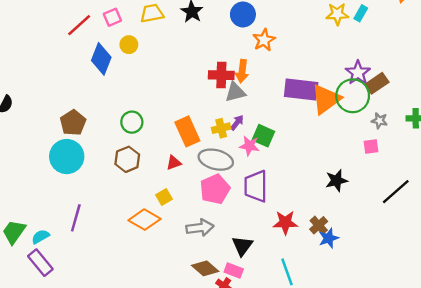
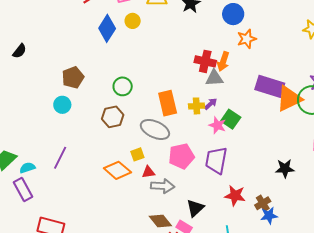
cyan circle: (67, 157) -> (62, 105), size x0.6
gray ellipse: (216, 160) -> (155, 129), moved
red triangle: (174, 163) -> (148, 172), moved

